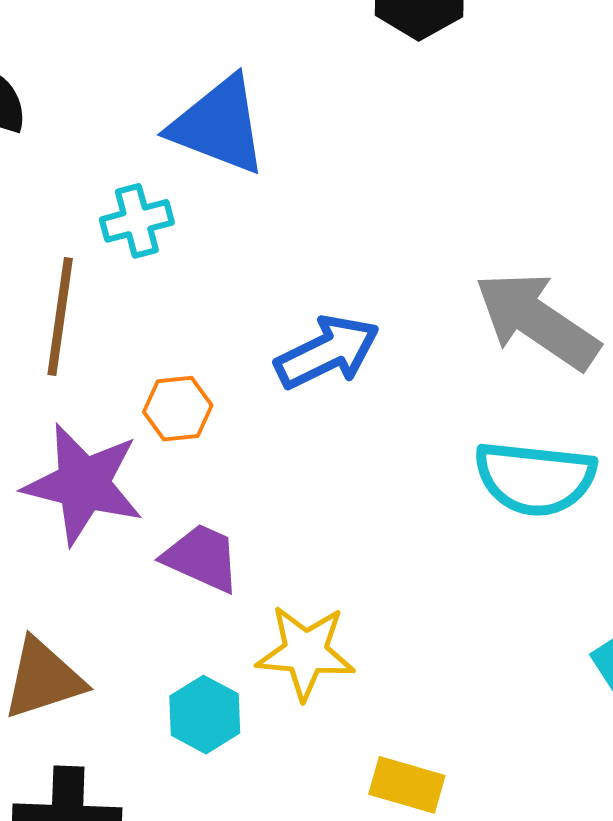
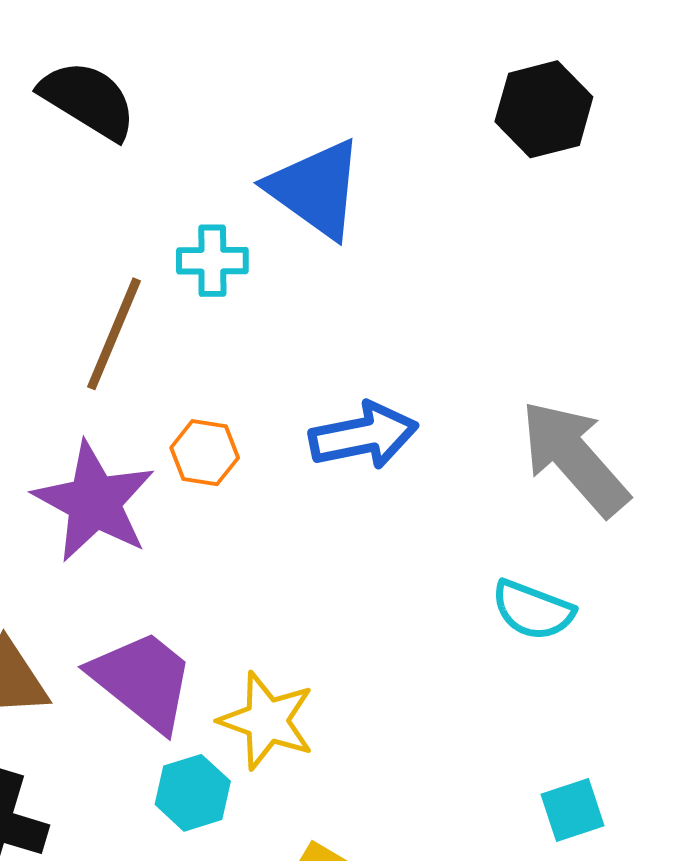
cyan semicircle: (535, 478) -> (533, 610), size x0.7
purple trapezoid: (202, 558) -> (143, 680), moved, size x1.4
cyan hexagon: (205, 715) -> (193, 793), moved

